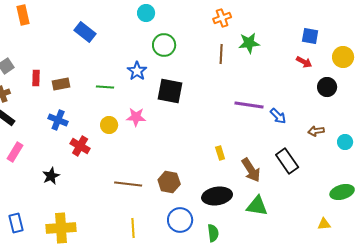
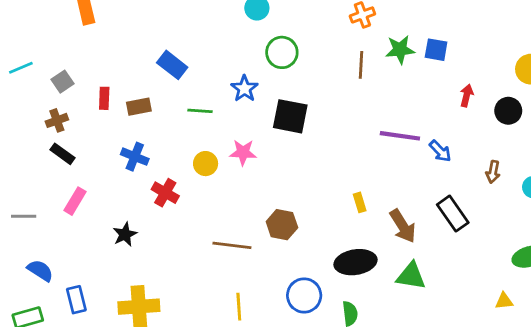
blue rectangle: (85, 32) -> (172, 65), moved
blue square: (310, 36) -> (436, 50), moved
red arrow: (304, 62) -> (467, 95), moved, turned -105
brown arrow: (316, 131) -> (493, 172), turned -70
brown hexagon: (169, 182) -> (282, 225), moved

